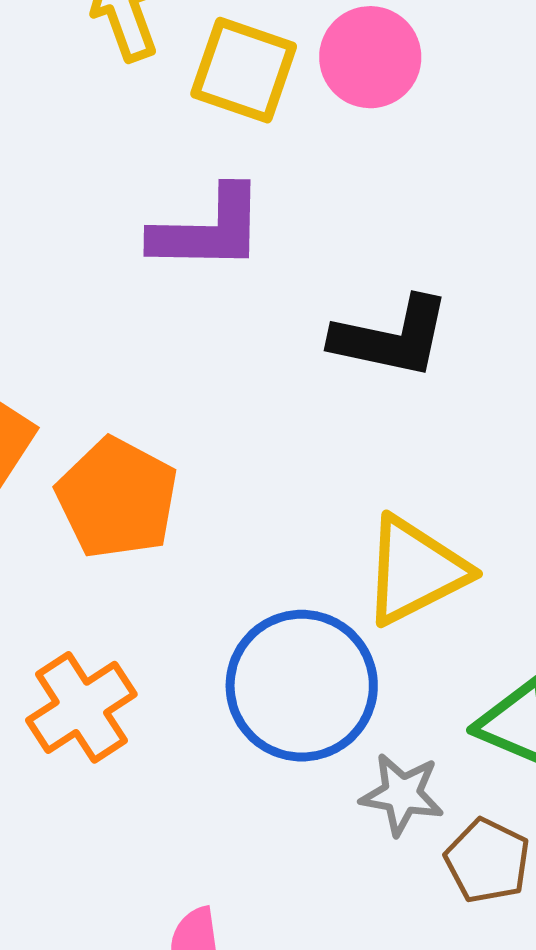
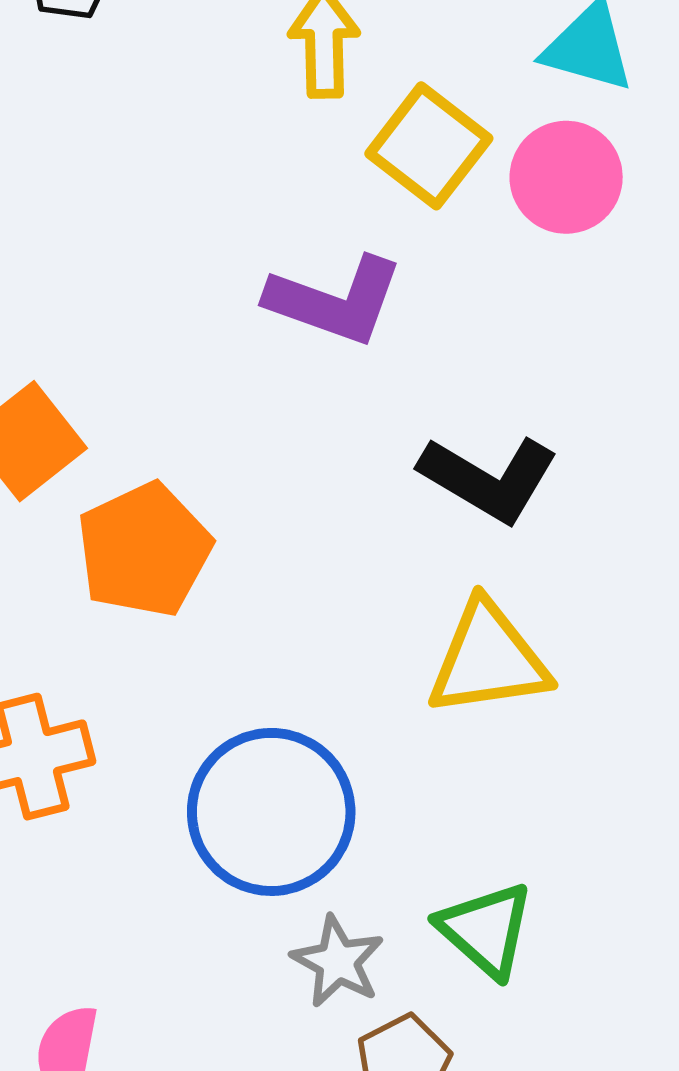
yellow triangle: (415, 570) -> (488, 659), moved

